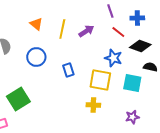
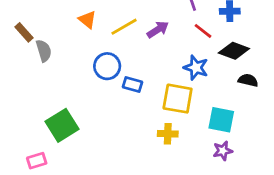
yellow line: (62, 29) -> (124, 27), turned 48
blue circle: (36, 57) -> (107, 66), moved
blue rectangle: (68, 70) -> (132, 84), turned -56
cyan square: (132, 83) -> (221, 120), moved

